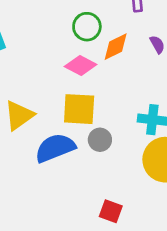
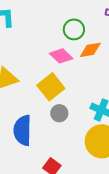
yellow square: (79, 109) -> (51, 87), turned 32
blue semicircle: (55, 148) -> (23, 130), moved, turned -84

